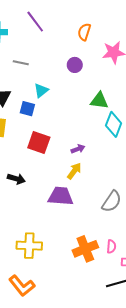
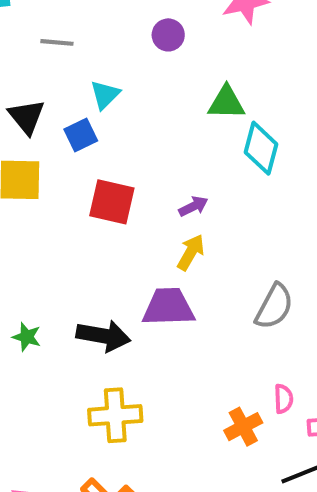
blue square: (27, 109) -> (81, 135), turned -35
black arrow: (16, 179) -> (103, 336), moved, size x1.4
orange cross: (85, 249) -> (243, 427), moved, size x0.7

